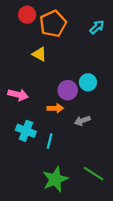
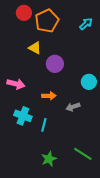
cyan circle: (88, 82) -> (89, 82), moved
purple circle: (68, 90) -> (55, 64), moved
green star: (55, 179) -> (49, 159), size x0.7

